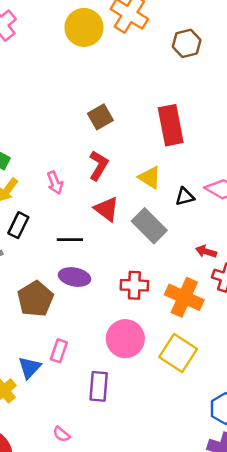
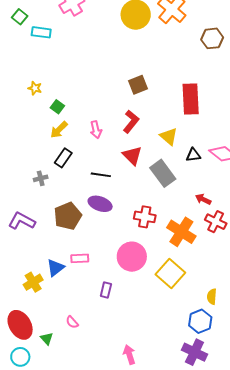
pink rectangle: (59, 351) -> (80, 258), turned 60
purple rectangle: (99, 386) -> (106, 290), size x0.7

